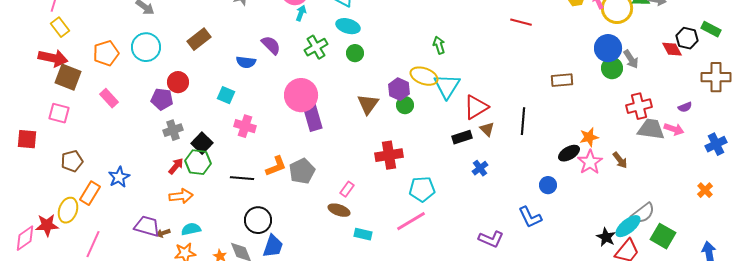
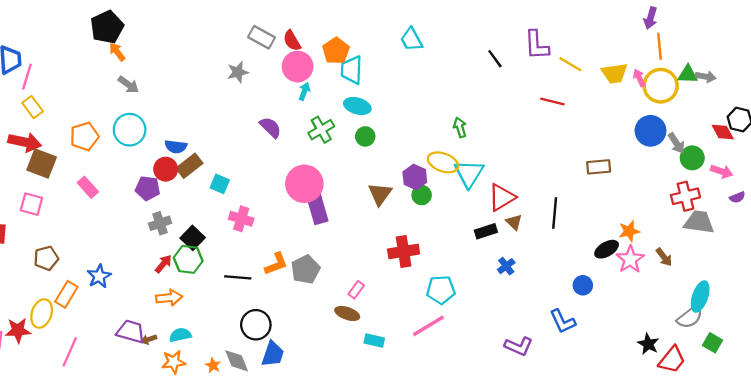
brown rectangle: (199, 39) -> (189, 166), moved
blue semicircle: (246, 62) -> (176, 147), moved
green circle: (612, 68) -> (692, 158), moved
pink arrow: (674, 129) -> (722, 171), moved
cyan ellipse: (628, 226) -> (700, 297), moved, turned -32
green square: (663, 236) -> (713, 343), size x0.7

